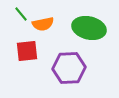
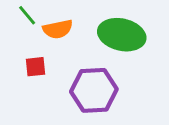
red square: (27, 51) -> (35, 67), size x0.7

